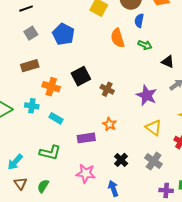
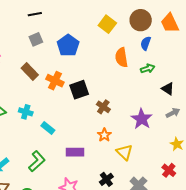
green arrow: (145, 45) -> (148, 69), turned -48
brown rectangle: (30, 66) -> (30, 72), turned 54
orange cross: (51, 87) -> (55, 81), moved
orange star: (110, 124) -> (104, 135), moved
yellow triangle: (154, 128) -> (124, 152), moved
green L-shape: (50, 153) -> (37, 161), turned -65

